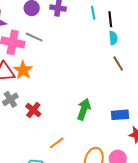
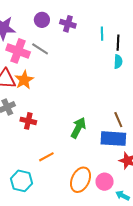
brown line: (118, 63) -> (118, 120), moved
red cross: (33, 110) -> (28, 121), turned -35
blue rectangle: (120, 115) -> (113, 139), size x1.4

